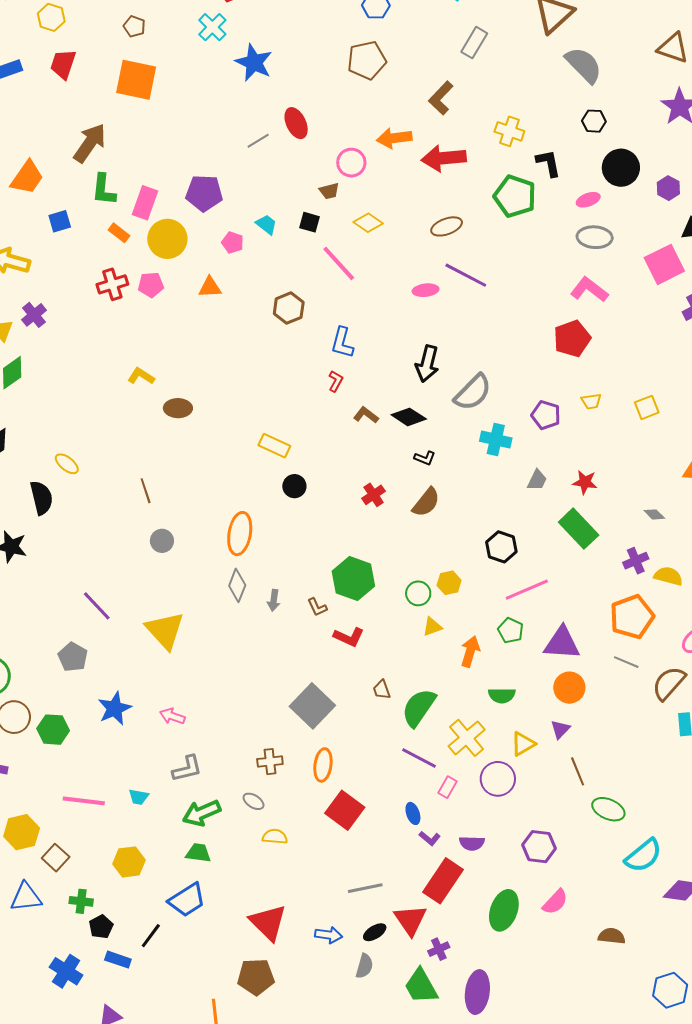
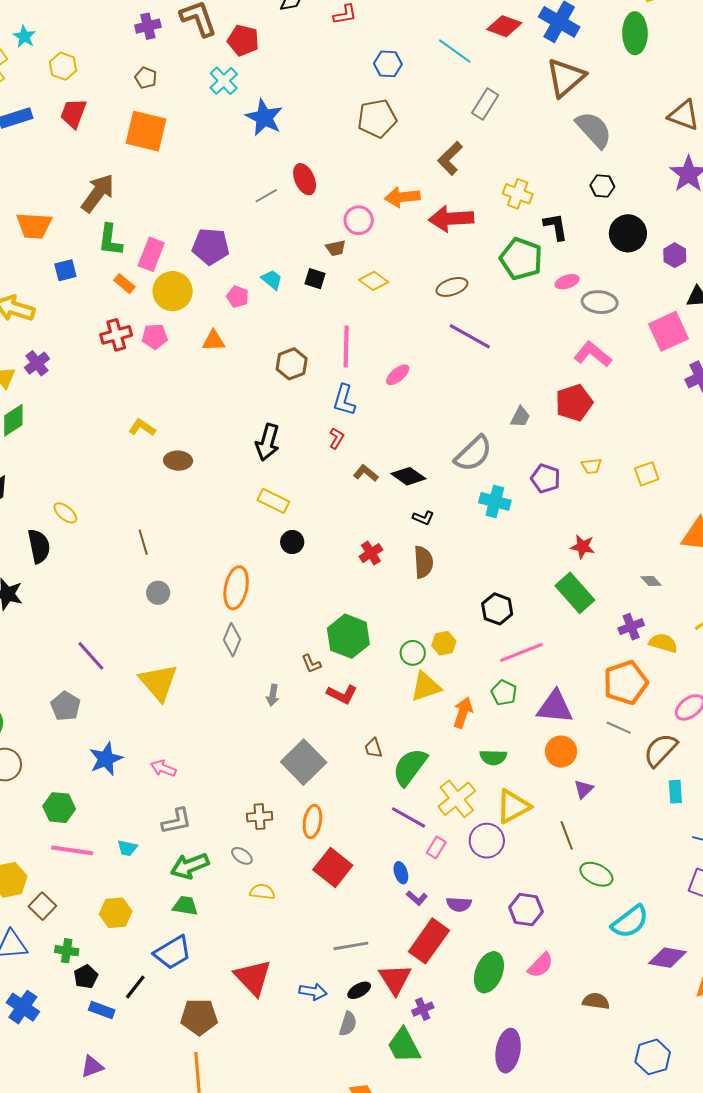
orange trapezoid: (27, 178) -> (34, 226), turned 57
pink ellipse: (588, 200) -> (567, 282), moved
pink line: (339, 263) -> (346, 347), moved, turned 42
pink ellipse: (426, 290) -> (398, 375), moved, turned -35
black arrow: (427, 364) -> (268, 442), moved
gray trapezoid: (537, 480) -> (520, 417), moved
brown semicircle: (426, 502) -> (423, 562), turned -44
gray arrow: (274, 600) -> (273, 695), moved
yellow triangle: (432, 627) -> (426, 687), size x1.6
purple triangle: (560, 729) -> (584, 789), moved
green hexagon: (53, 730) -> (59, 808), moved
yellow triangle: (523, 744) -> (513, 806), size x1.4
blue cross: (66, 971) -> (23, 1007), moved
brown pentagon: (256, 977) -> (199, 1017), moved
purple ellipse: (477, 992) -> (508, 1051), moved

